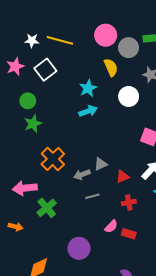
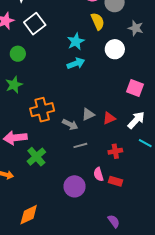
green star: (33, 124) -> (14, 85), moved
orange cross: (53, 159) -> (42, 110), turned 30
gray arrow: (82, 175) -> (70, 124), turned -133
red triangle: (122, 177) -> (109, 118), moved
pink semicircle: (111, 226) -> (98, 174), turned 120
purple circle: (79, 248) -> (75, 186), moved

